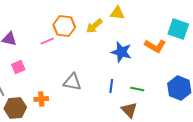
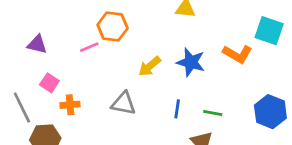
yellow arrow: (94, 26) -> (150, 66), moved
pink square: (18, 67) -> (49, 83), turned -32
orange cross: (41, 99) -> (70, 105), moved

